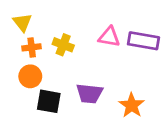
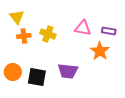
purple rectangle: (143, 41) -> (109, 31), size x0.6
orange circle: (30, 76) -> (13, 72), moved
orange star: (132, 105) -> (100, 51), moved

